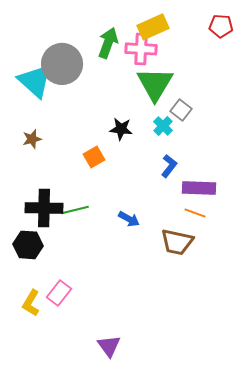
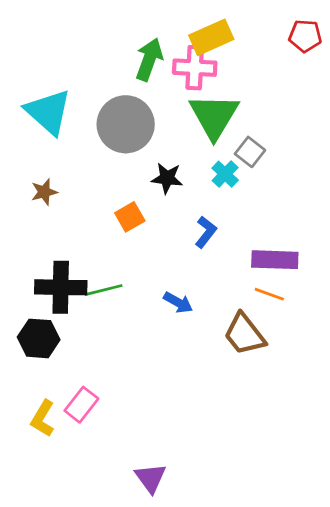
gray circle: (62, 64) -> (126, 124), moved
blue L-shape: (169, 166) -> (206, 232), moved
brown trapezoid: (177, 242) -> (244, 334), turned 40

